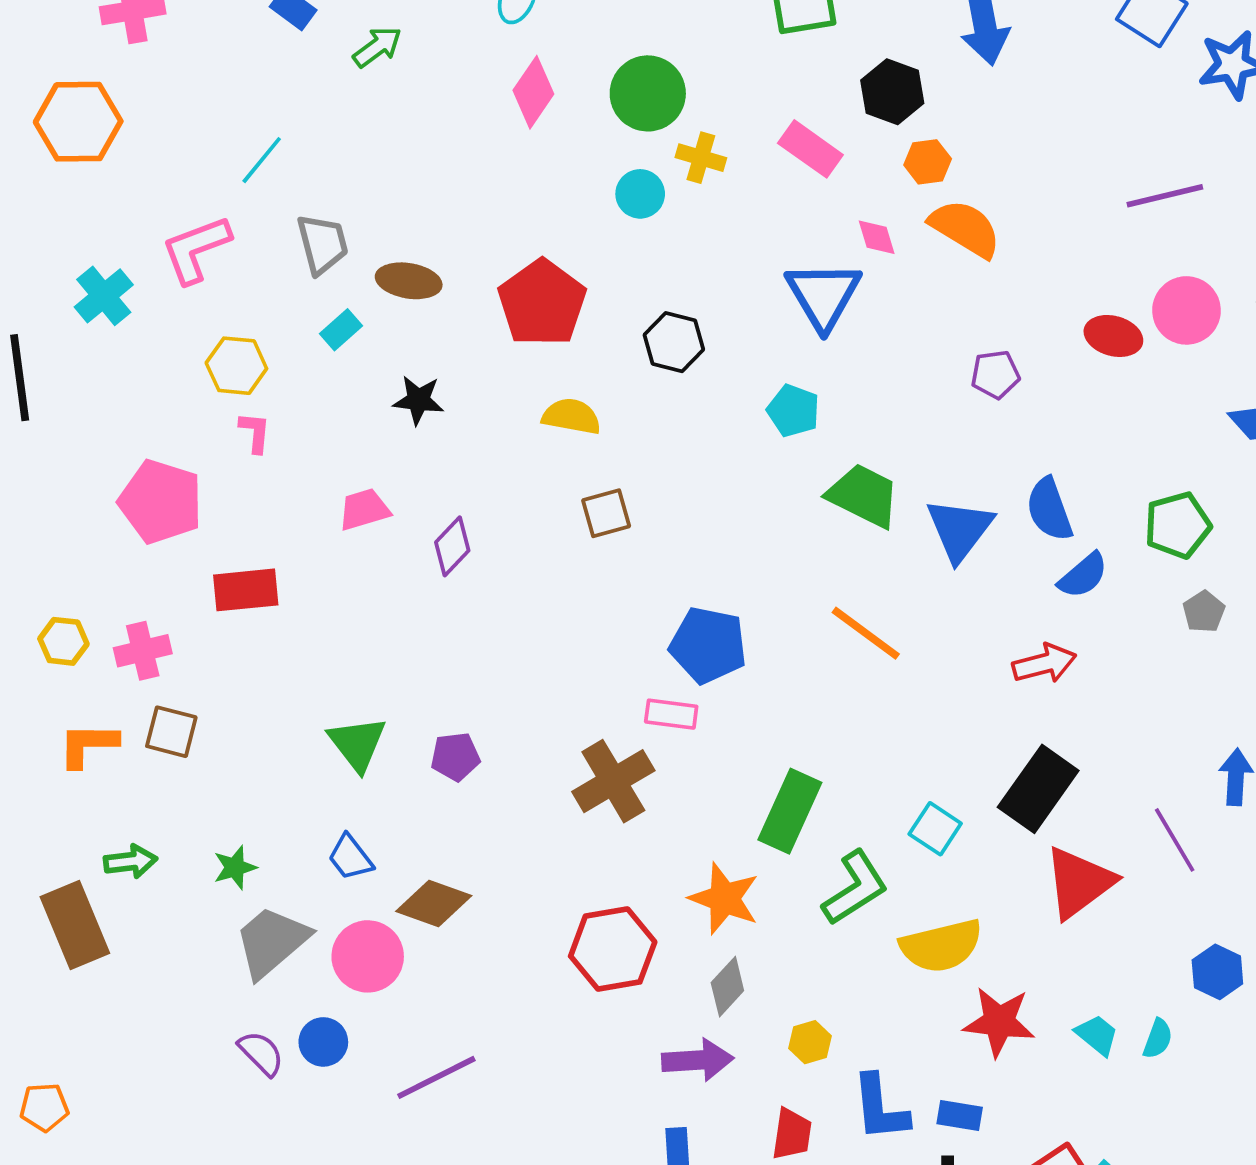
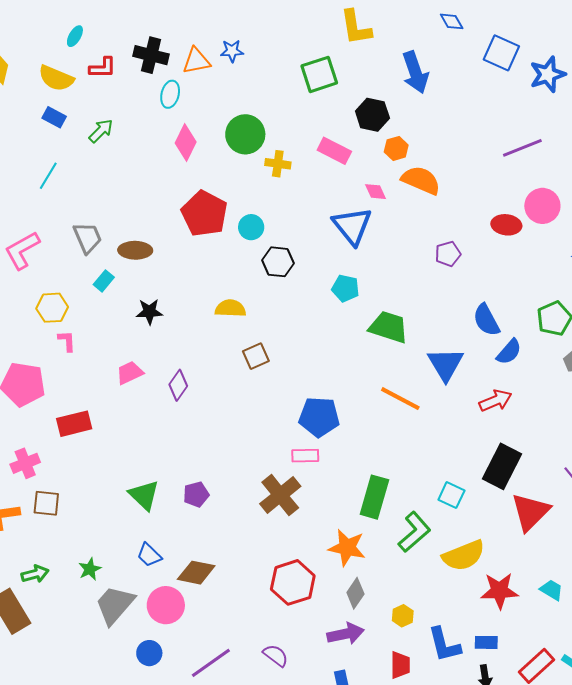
cyan line: (262, 160) -> (48, 176), moved
cyan circle: (640, 194) -> (251, 227), moved
red pentagon: (542, 303) -> (204, 214), moved
blue triangle: (960, 529) -> (446, 364), moved
purple semicircle: (261, 1053) -> (276, 655), moved

